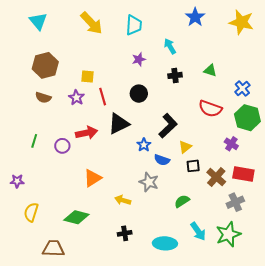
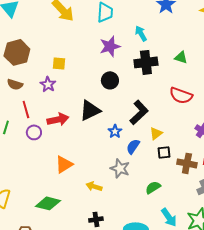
purple star: (139, 59) -> (110, 46), size x1.5
black cross: (175, 75) -> (146, 62), size x1.6
red line: (103, 97) -> (26, 109), moved
blue semicircle: (162, 160) -> (133, 146), turned 105
brown cross: (216, 177) -> (187, 163), turned -30

